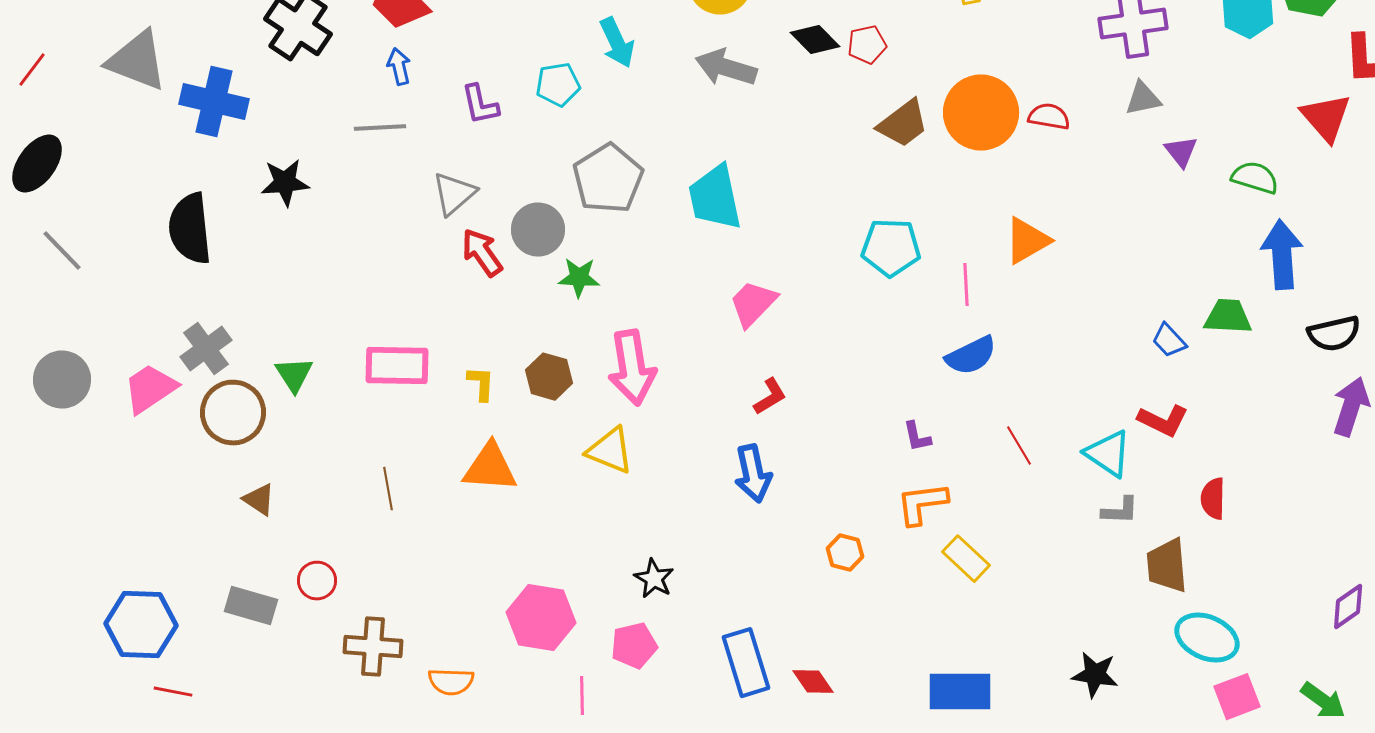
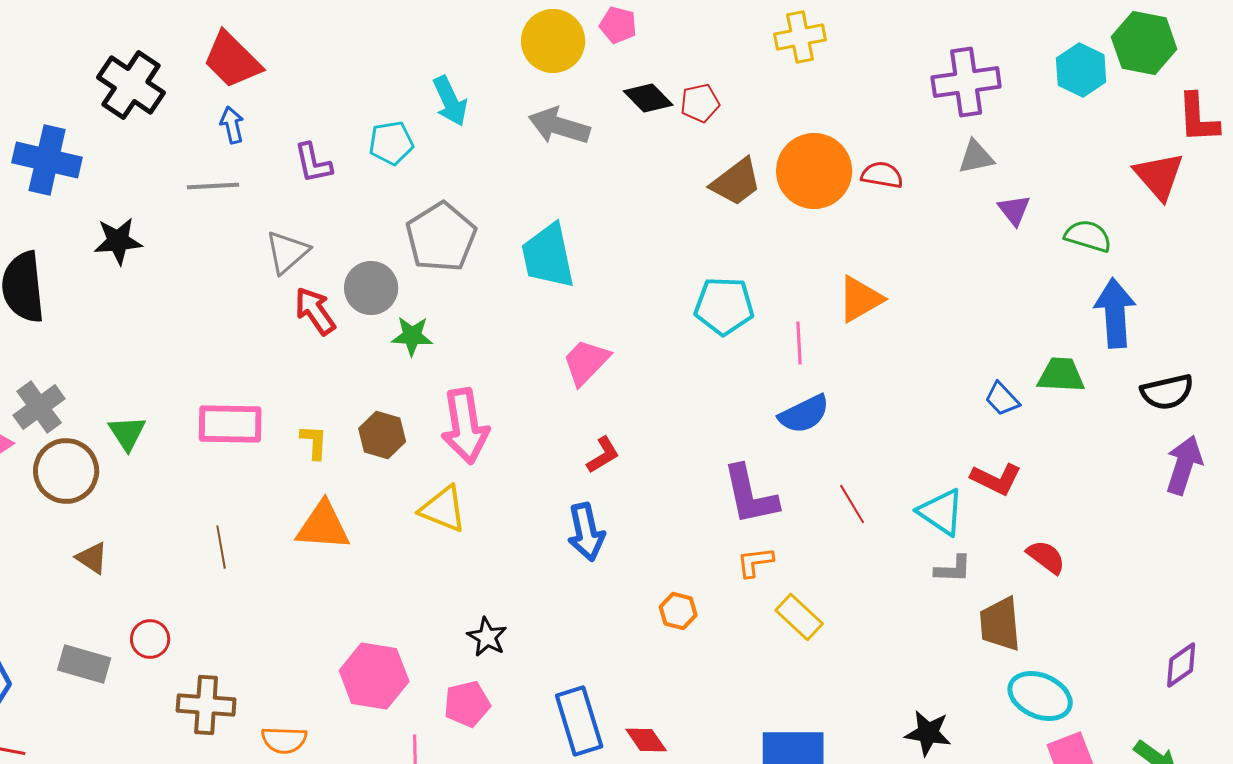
purple L-shape: (917, 437) -> (750, 495), size x2.0
red semicircle: (1213, 499) -> (1046, 557), turned 126
orange L-shape: (922, 504) -> (755, 562), size x0.7

